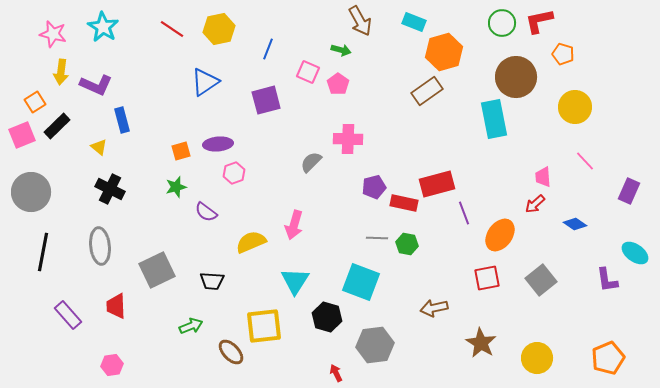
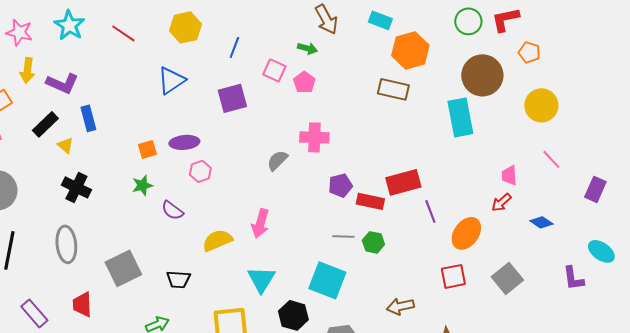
red line: (172, 29) -> (123, 33), moved
brown rectangle: (427, 91) -> (393, 89), turned 48
black rectangle: (57, 126) -> (45, 124), moved

